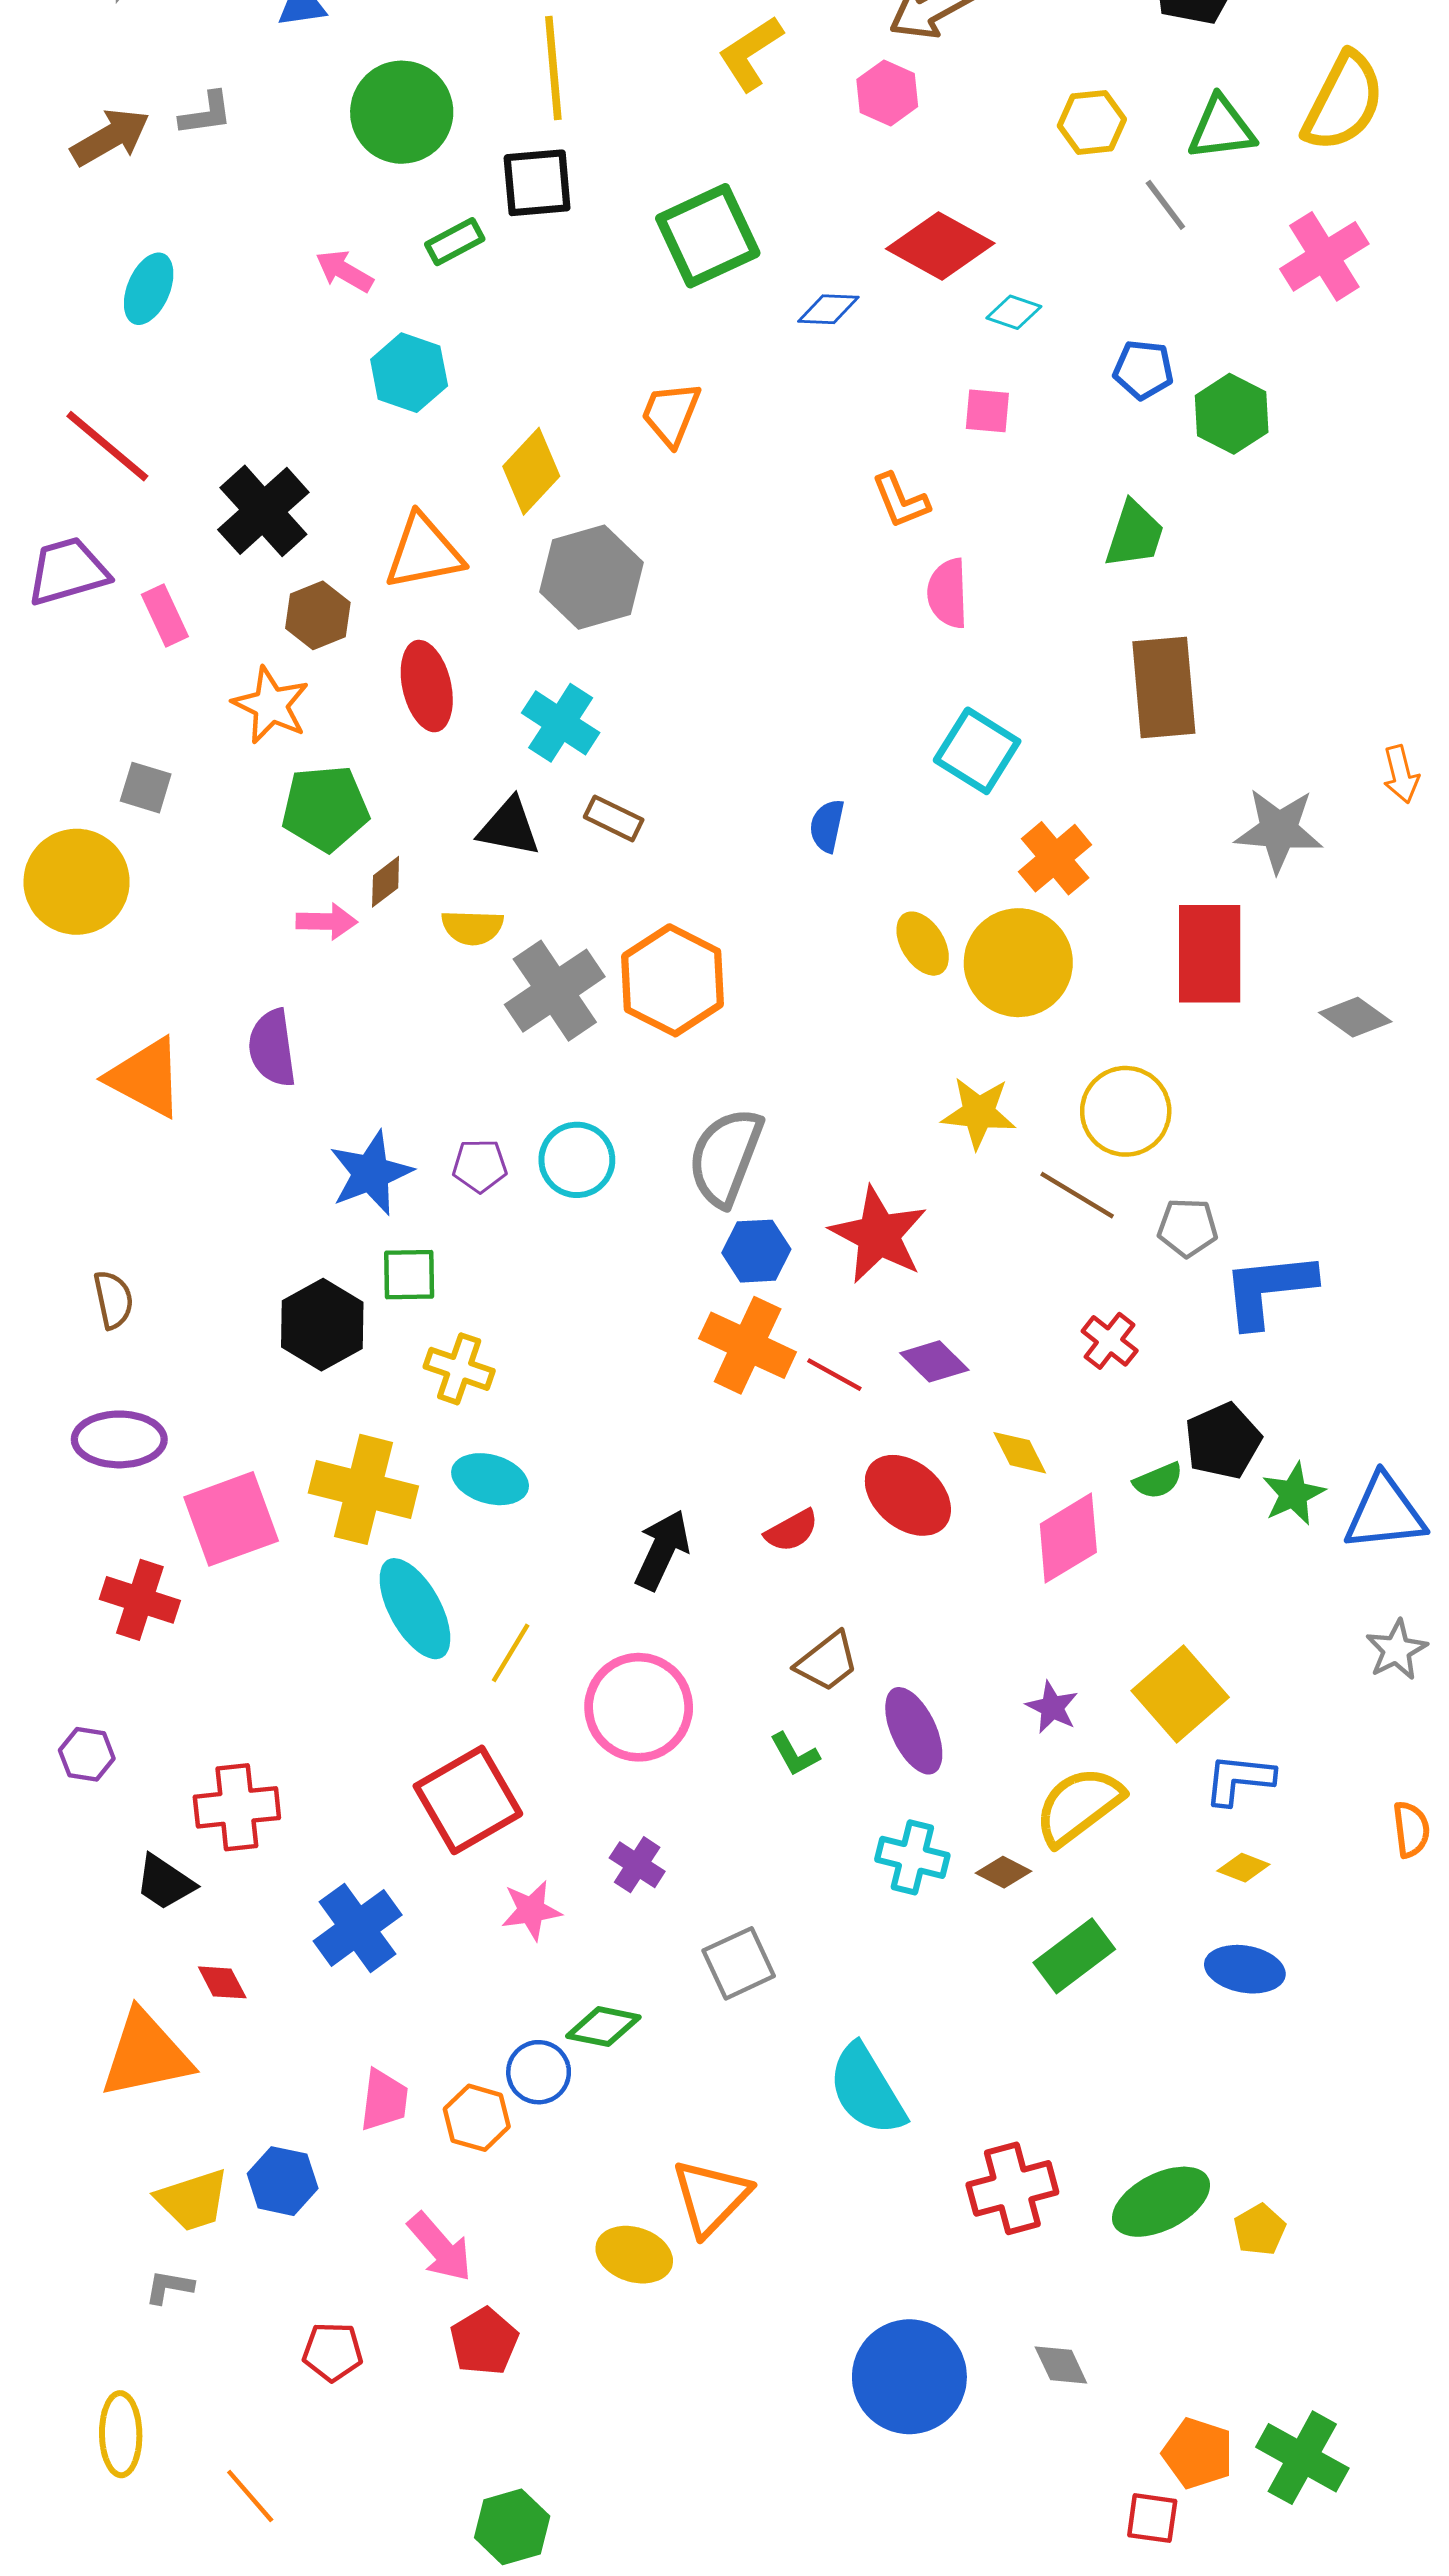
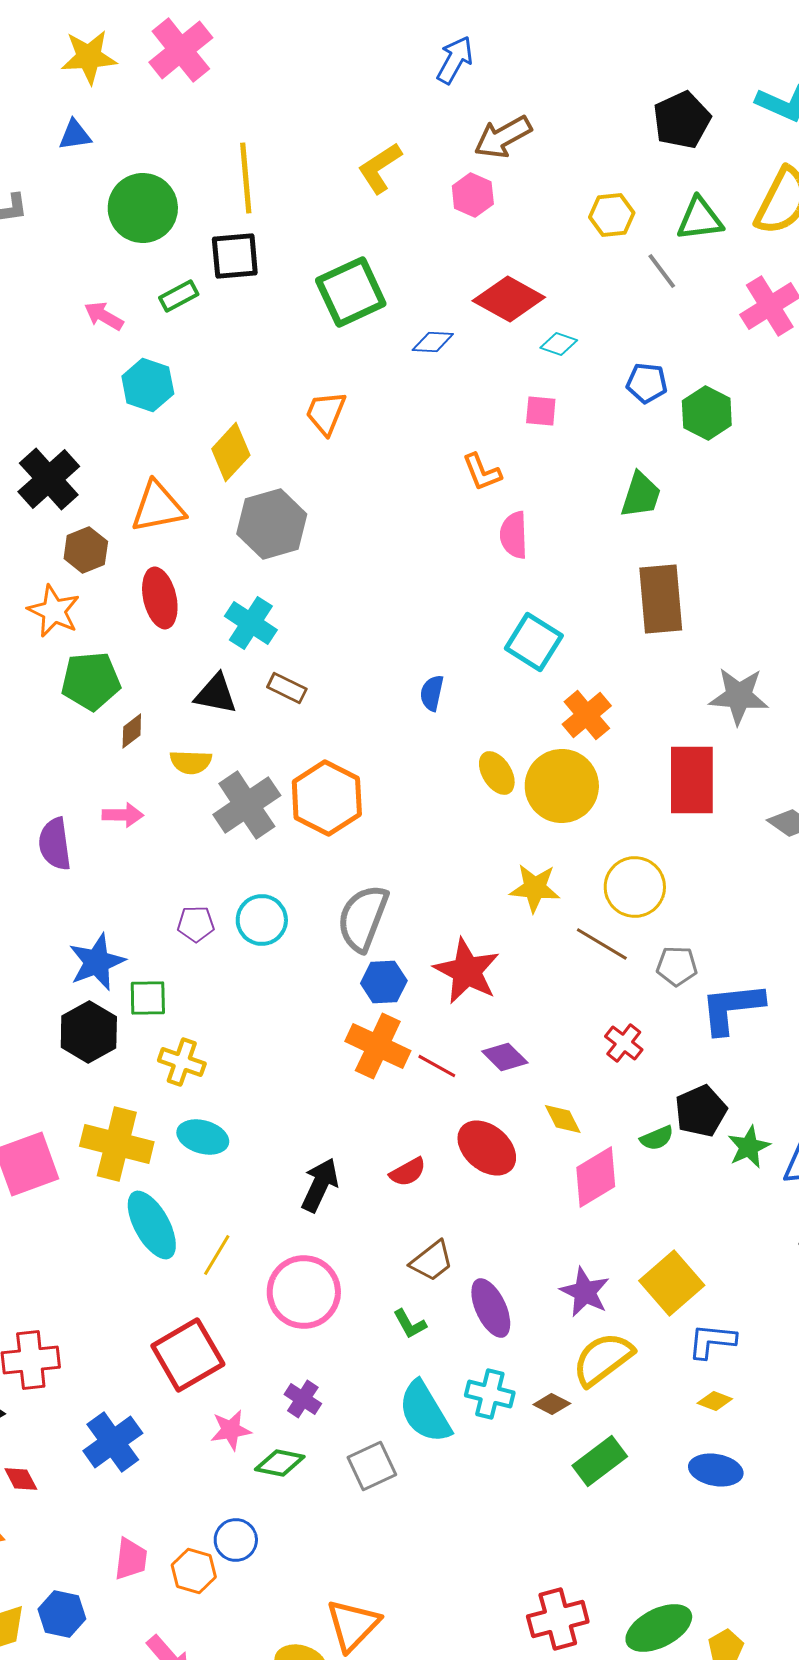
pink arrow: (327, 921) -> (123, 815), moved
blue star: (371, 1173) -> (97, 962), moved
purple star: (1052, 1707) -> (585, 1292), size x1.4
green diamond: (603, 2027) -> (280, 1463), moved
cyan semicircle: (867, 2090) -> (425, 1412), moved

